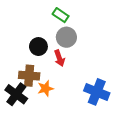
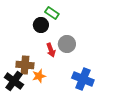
gray circle: (66, 37) -> (67, 44), moved
black circle: (38, 47) -> (41, 25), moved

